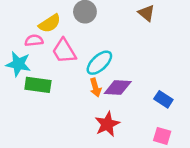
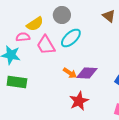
cyan ellipse: (99, 63) -> (71, 38), moved
green rectangle: (38, 85) -> (17, 82), moved
orange arrow: (95, 88) -> (70, 73), turned -40

